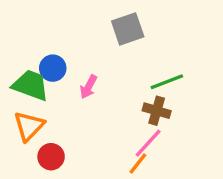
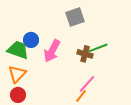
pink arrow: (89, 87) -> (52, 51), size x1.6
brown cross: (157, 111) -> (85, 54), moved
red circle: (51, 157) -> (18, 95), moved

